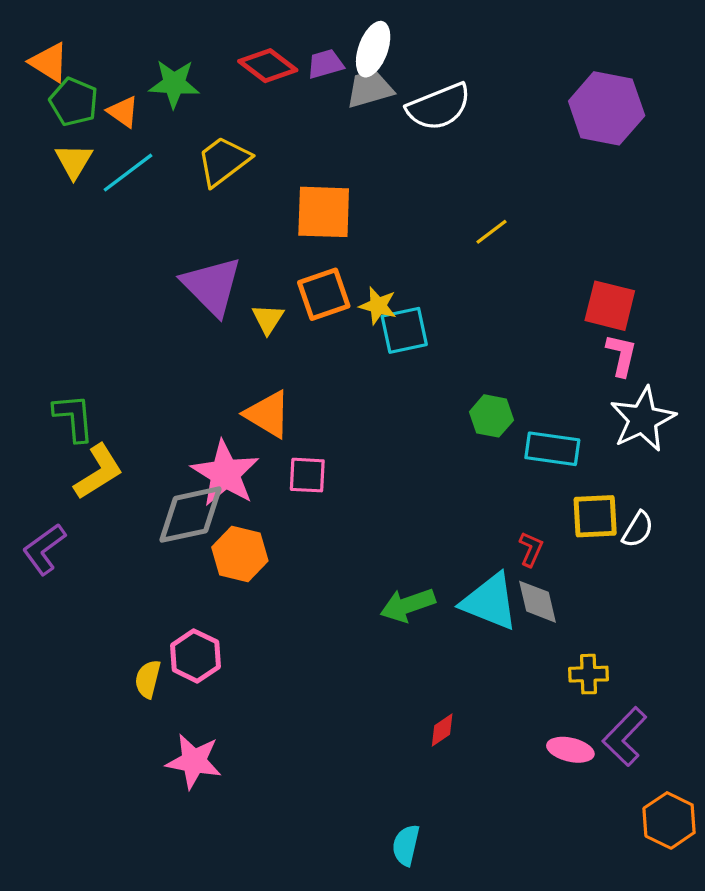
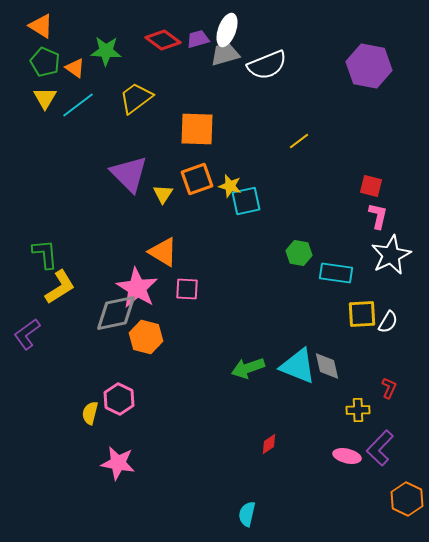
orange triangle: (49, 62) -> (41, 26), moved
red square: (610, 306) -> (371, 186), size x0.7
red L-shape: (531, 549) -> (389, 388), moved

